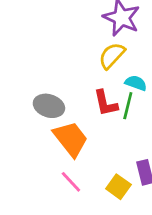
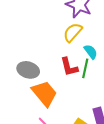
cyan semicircle: (136, 83) -> (91, 52), turned 35

